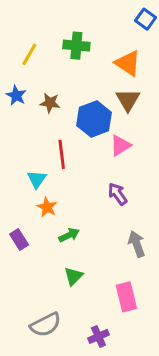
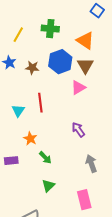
blue hexagon: (94, 119) -> (60, 62), moved
pink triangle: (120, 145) -> (78, 88), moved
cyan triangle: (37, 179) -> (18, 111), moved
green arrow: (69, 235) -> (45, 158), turned 72
purple rectangle: (19, 240) -> (11, 161), turned -64

